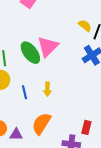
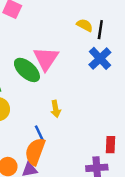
blue line: (25, 92) -> (39, 133), moved
orange semicircle: (41, 124) -> (35, 151), moved

